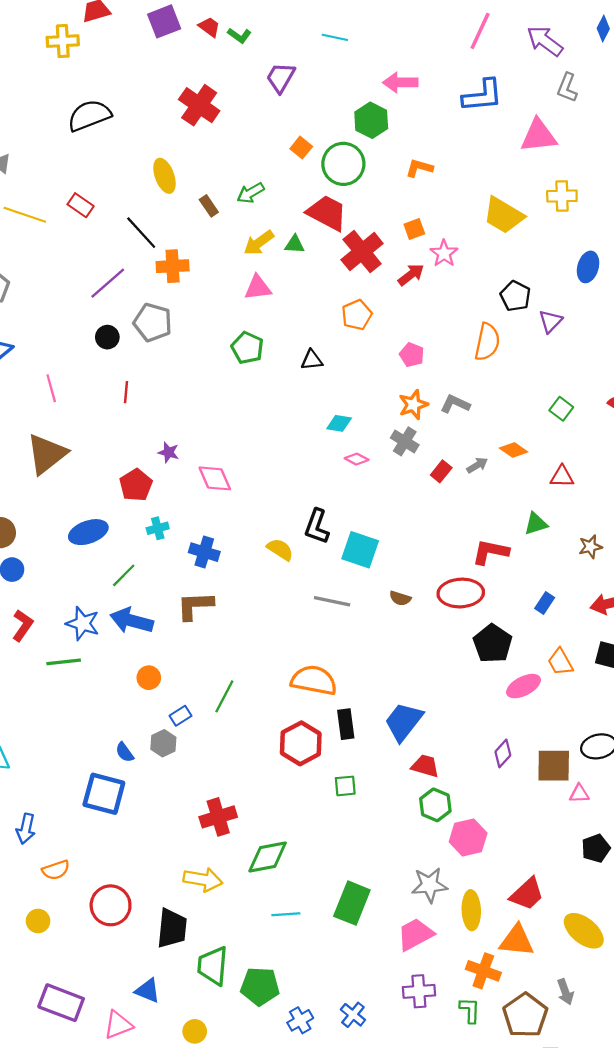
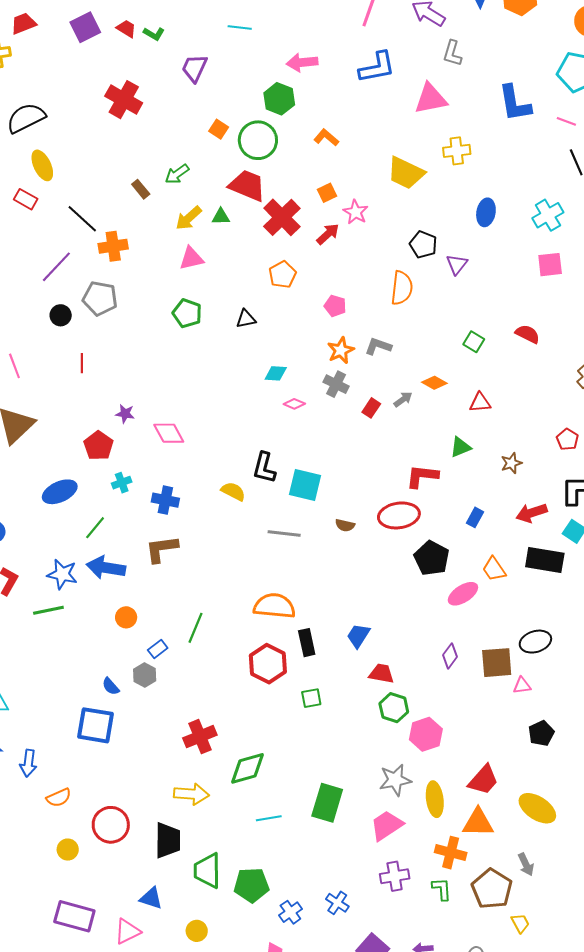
orange L-shape: (419, 168) -> (326, 138), turned 30
yellow ellipse: (164, 176) -> (42, 165), moved
blue trapezoid: (404, 722) -> (358, 636), size x0.7
yellow circle: (38, 921) -> (68, 850), moved

